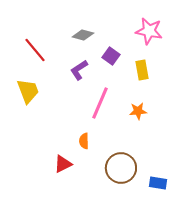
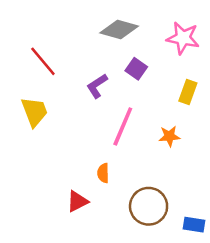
gray diamond: (83, 35) -> (119, 29), moved, size x1.4
yellow rectangle: (142, 70) -> (188, 92), moved, turned 30

